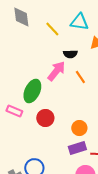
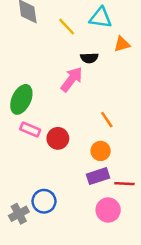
orange line: (80, 77) -> (107, 120), moved
green ellipse: (32, 91) -> (21, 99), moved
pink rectangle: (14, 111) -> (30, 130), moved

